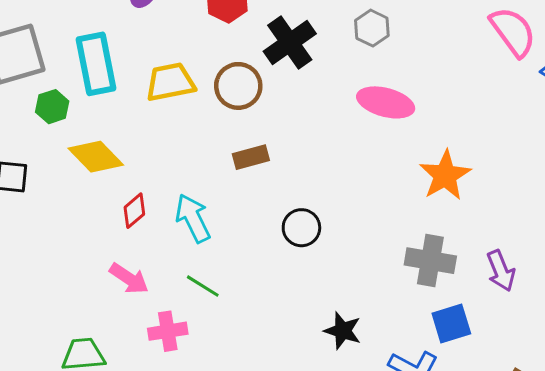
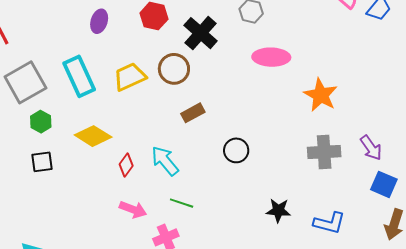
green hexagon: (52, 107) -> (41, 122), moved
blue square: (451, 323) -> (384, 184), moved, turned -36

